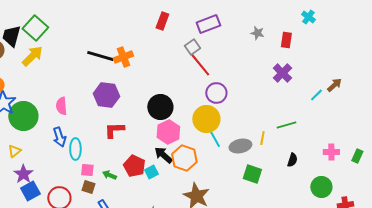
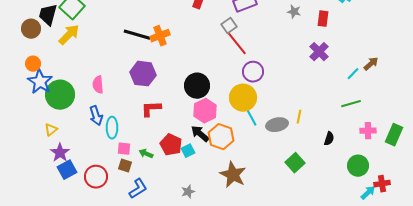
green line: (286, 125) -> (351, 104), moved
green rectangle: (357, 156) -> (394, 135), size x1.5
green square: (252, 174) -> (295, 163), moved, turned 30

